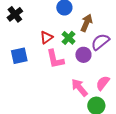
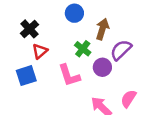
black cross: (15, 14) -> (30, 29), moved
red triangle: (47, 37) -> (40, 51), moved

